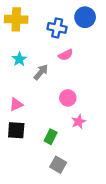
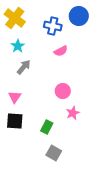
yellow cross: (16, 19) -> (15, 18), turned 35
cyan star: (19, 59) -> (18, 46), moved
gray arrow: (41, 72) -> (24, 67), moved
pink triangle: (16, 104) -> (15, 97), turned -32

